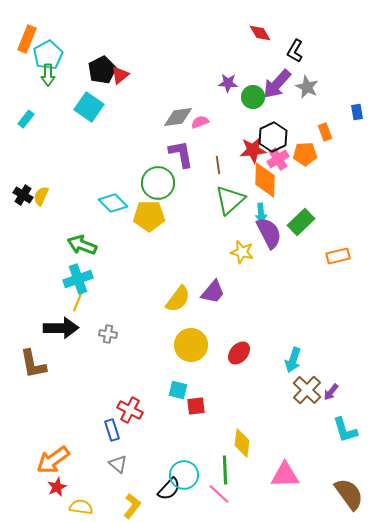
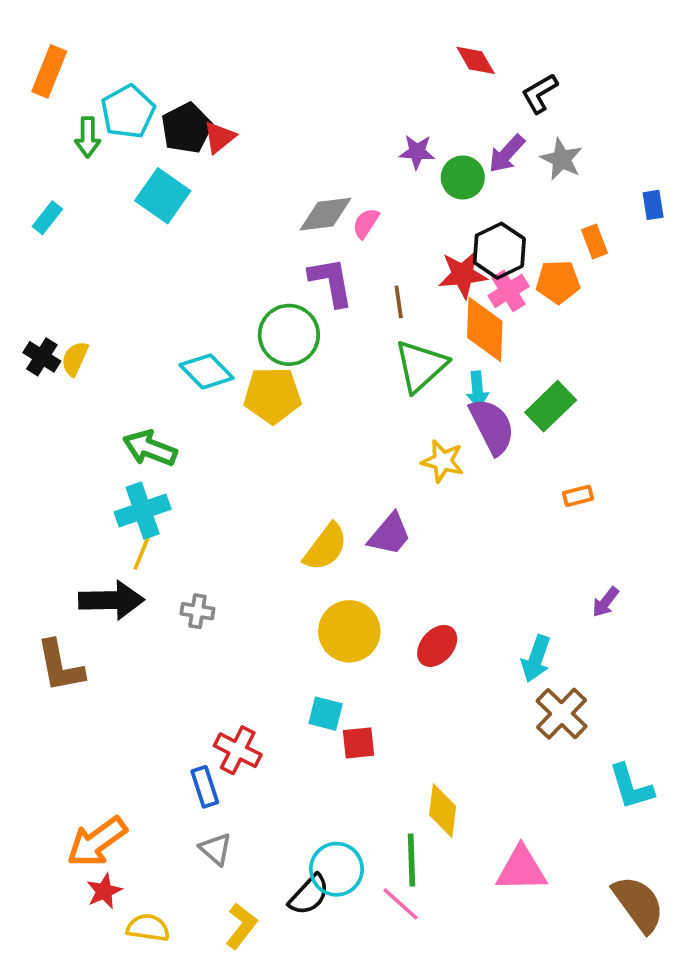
black L-shape: (295, 51) -> (540, 93), turned 30
cyan pentagon: (48, 55) -> (128, 112), moved
purple arrow: (277, 84) -> (507, 154), size x0.7
pink semicircle: (200, 122) -> (366, 223), turned -36
orange rectangle: (338, 256) -> (578, 496), moved, size x0.7
purple arrow: (331, 392) -> (605, 602), moved

